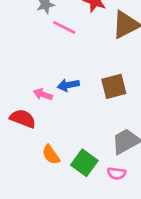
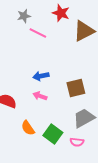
brown square: (114, 86) -> (76, 88), moved
pink arrow: (43, 94) -> (40, 96), moved

